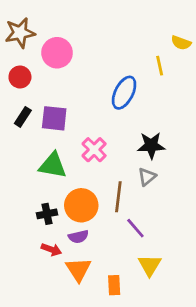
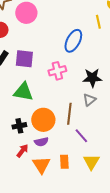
pink cross: (94, 150) -> (57, 71), moved, turned 30
red arrow: (51, 249) -> (22, 151), turned -72
orange rectangle: (114, 285) -> (64, 162), moved

